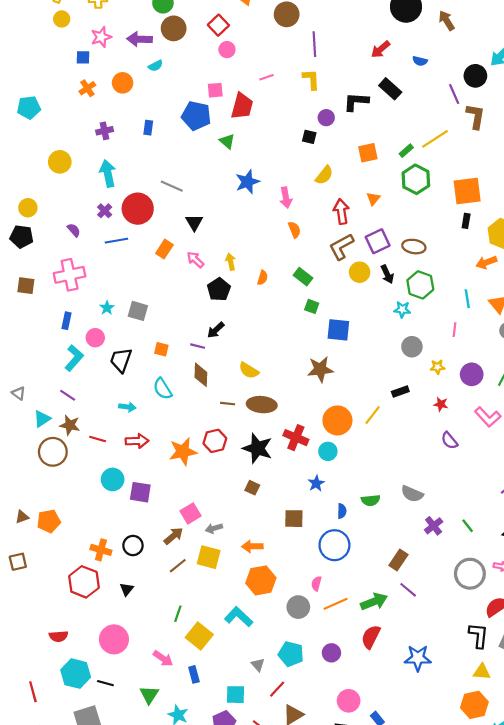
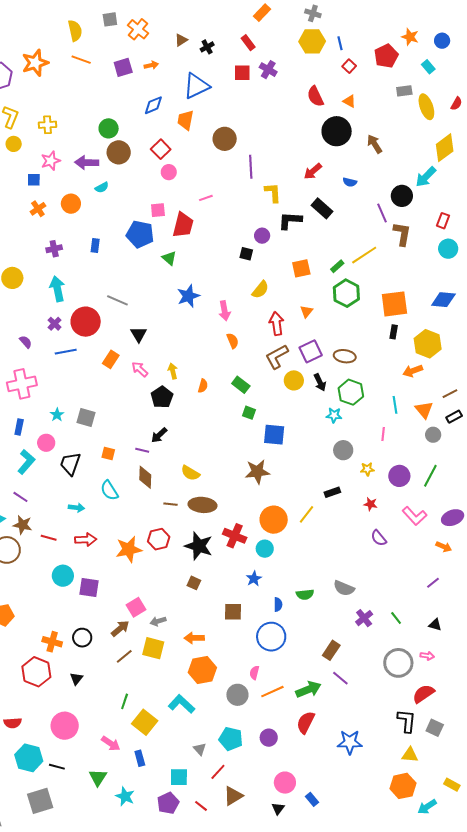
yellow L-shape: (311, 79) -> (273, 193), moved

